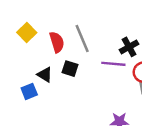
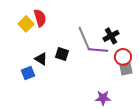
gray line: (82, 39) -> (84, 38), moved
red semicircle: (57, 42) -> (40, 18), moved

